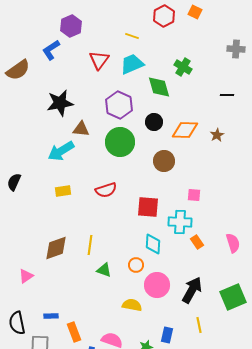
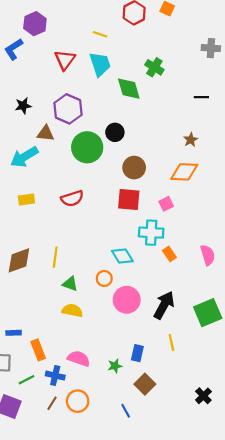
cyan trapezoid: (132, 64) -> (100, 64), turned 95
black star: (60, 103) -> (23, 106), size x0.6
purple hexagon: (119, 105) -> (68, 109), moved
black circle: (154, 122) -> (115, 132), moved
orange diamond: (185, 130) -> (184, 172), moved
pink square: (194, 195) -> (166, 204), turned -32
red square: (148, 207) -> (129, 200), moved
cyan diamond: (153, 244) -> (122, 256), turned -35
yellow semicircle: (132, 305) -> (72, 310), moved

